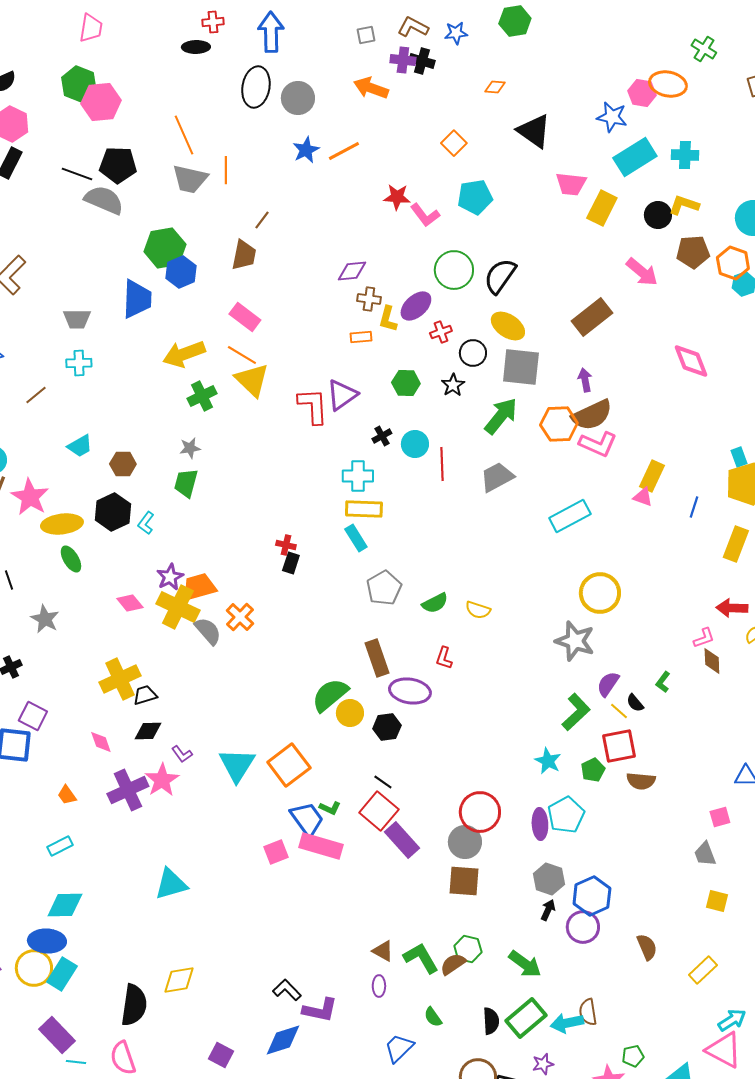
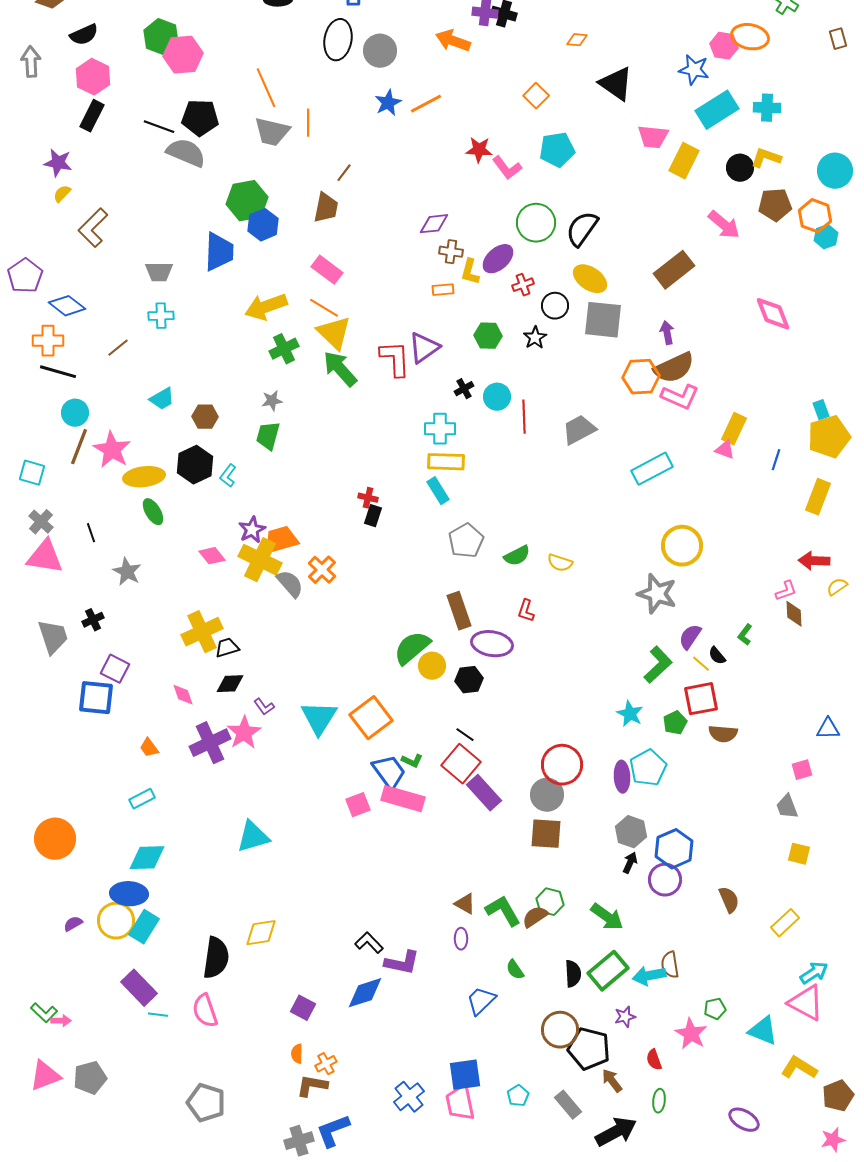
green arrow: (501, 416) -> (340, 369), moved, turned -81

